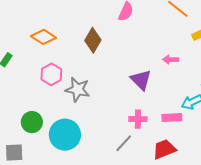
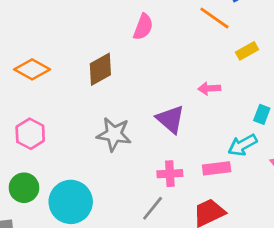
brown diamond: (93, 40) -> (100, 69), turned 35
pink hexagon: (51, 74) -> (30, 134), moved
gray star: (78, 90) -> (114, 134), moved

